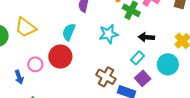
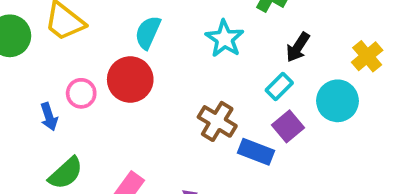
cyan star: (109, 34) -> (225, 39), turned -30
black arrow: (146, 37) -> (298, 47), turned -63

